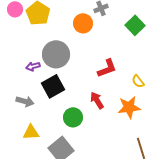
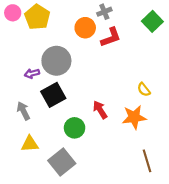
green square: (135, 25) -> (152, 21), moved
red L-shape: (107, 68) -> (111, 37), moved
gray arrow: (25, 101) -> (23, 111), turned -132

